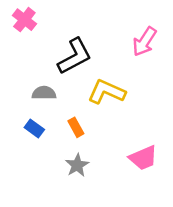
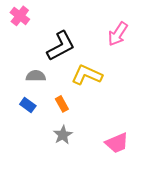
pink trapezoid: (143, 158) -> (117, 143), moved

